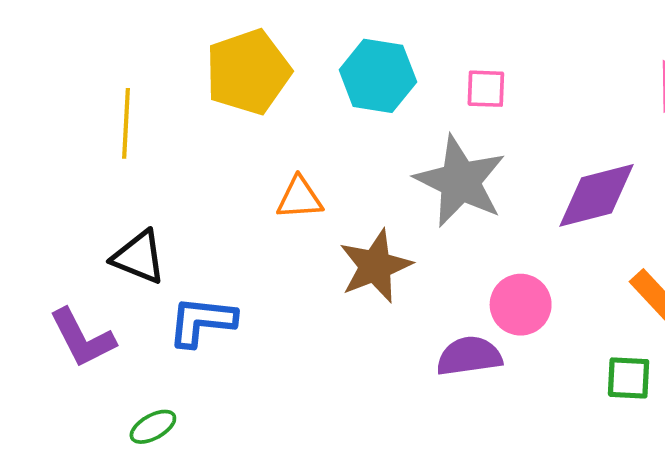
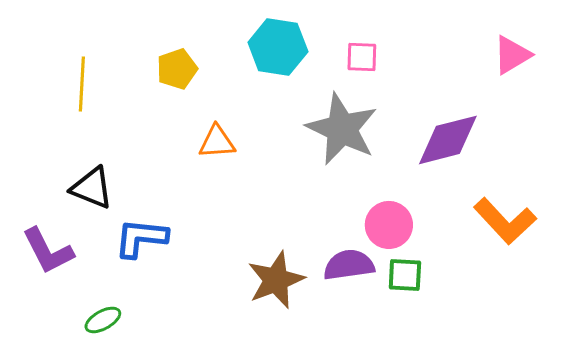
yellow pentagon: (248, 72) -> (177, 69), moved, size x0.6
brown star: (375, 266) -> (276, 280), moved
green square: (629, 378) -> (405, 275), moved

